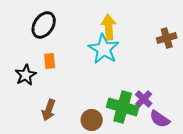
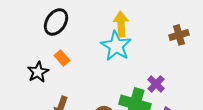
orange rectangle: (50, 61) -> (62, 58), turned -35
purple cross: (144, 99) -> (156, 84), moved

